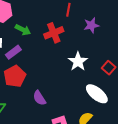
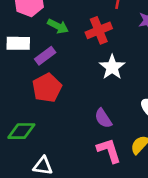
white star: (78, 61) -> (112, 67), moved
purple semicircle: (39, 98) -> (103, 118), moved

